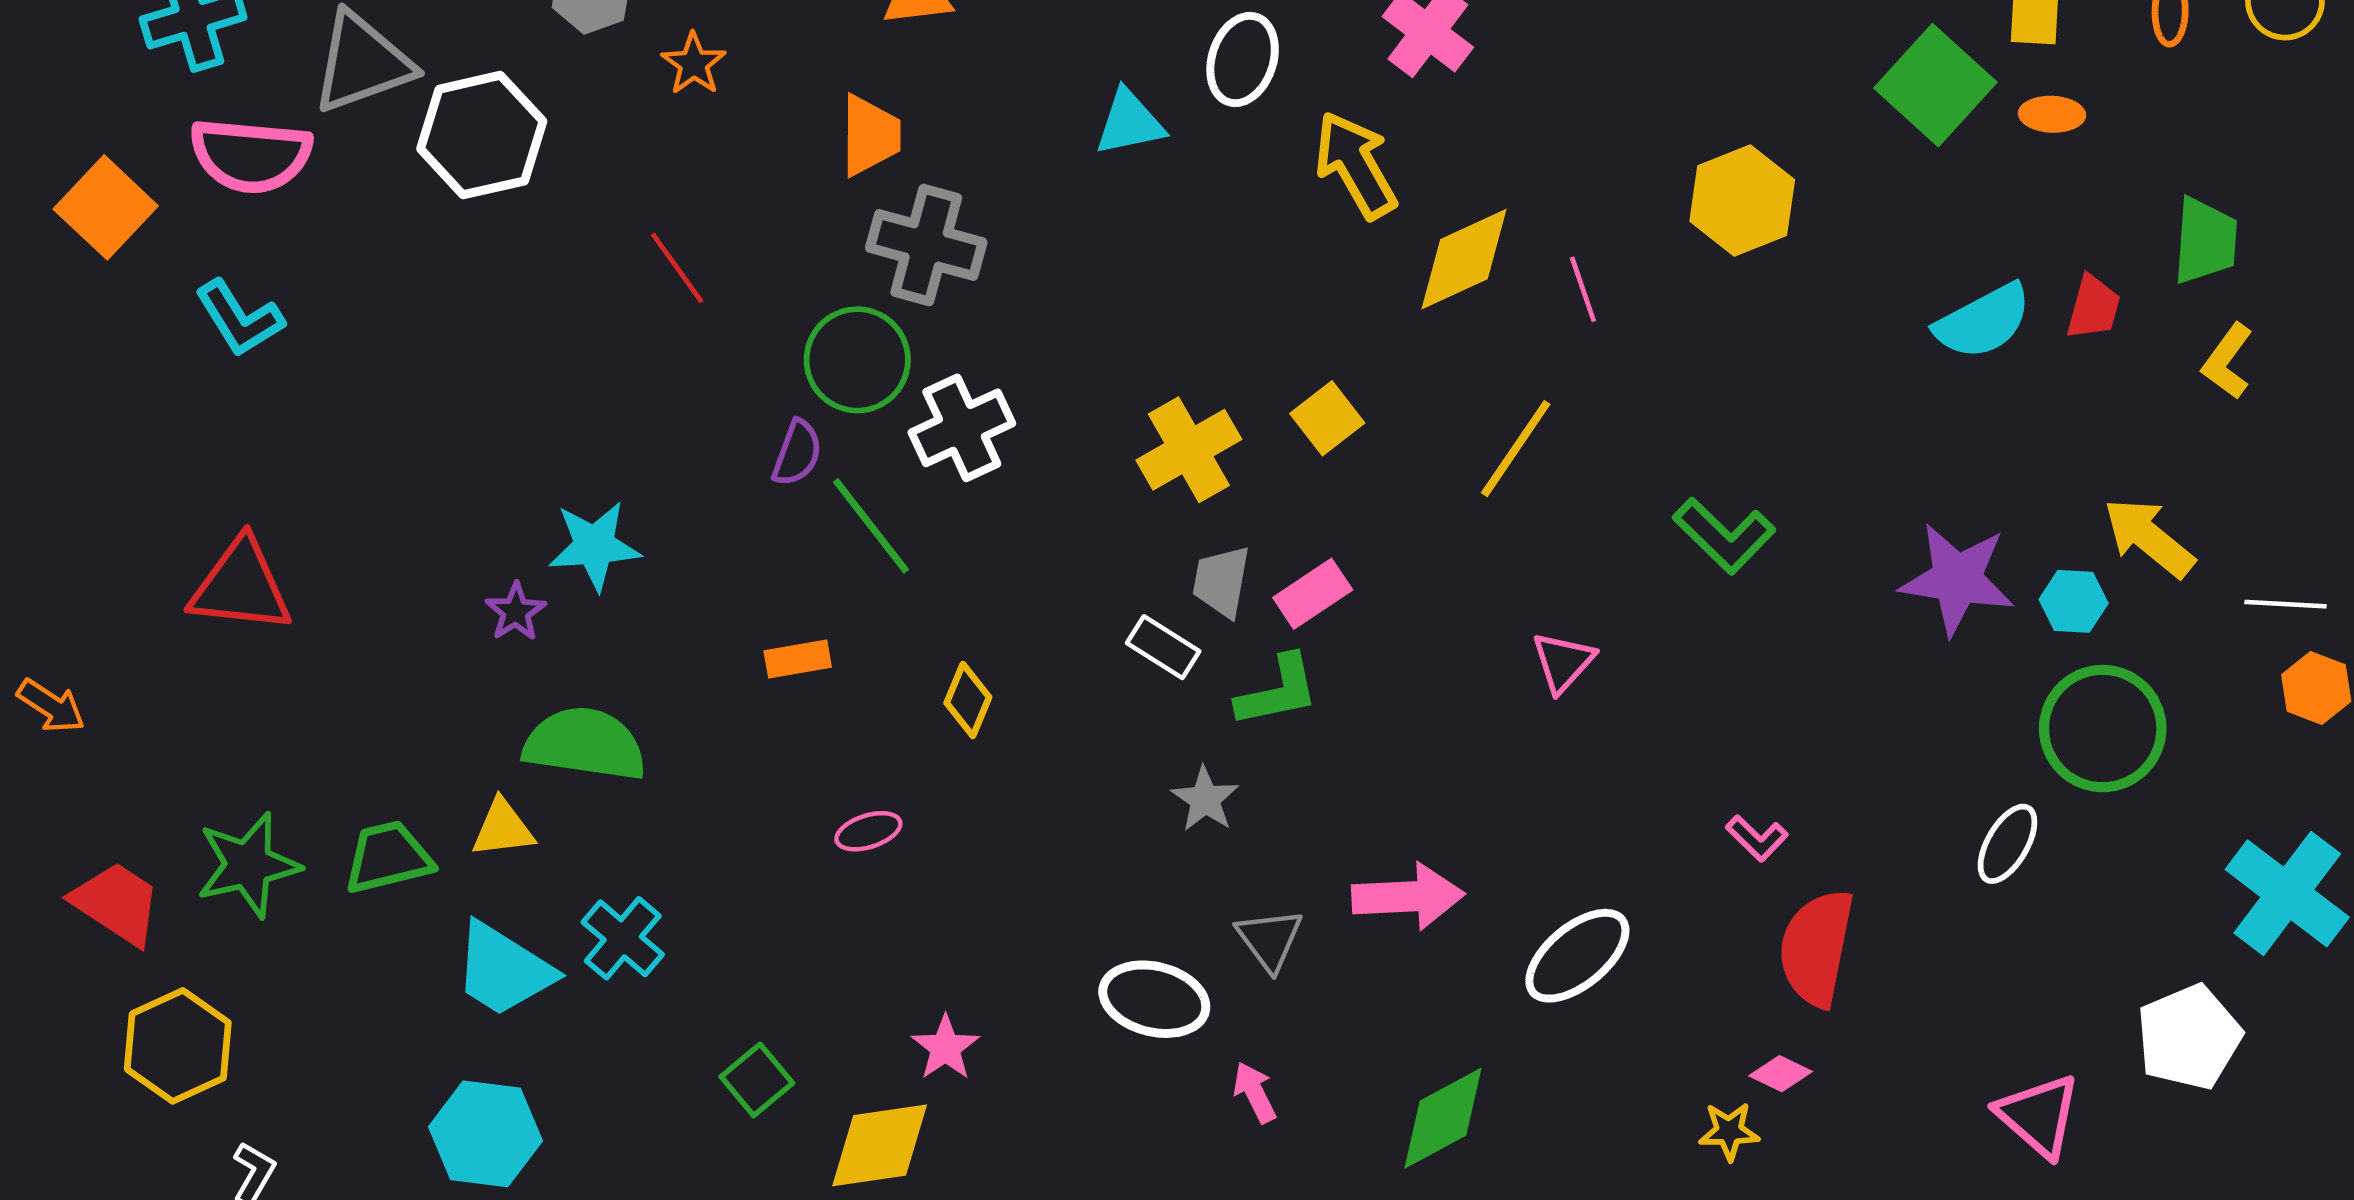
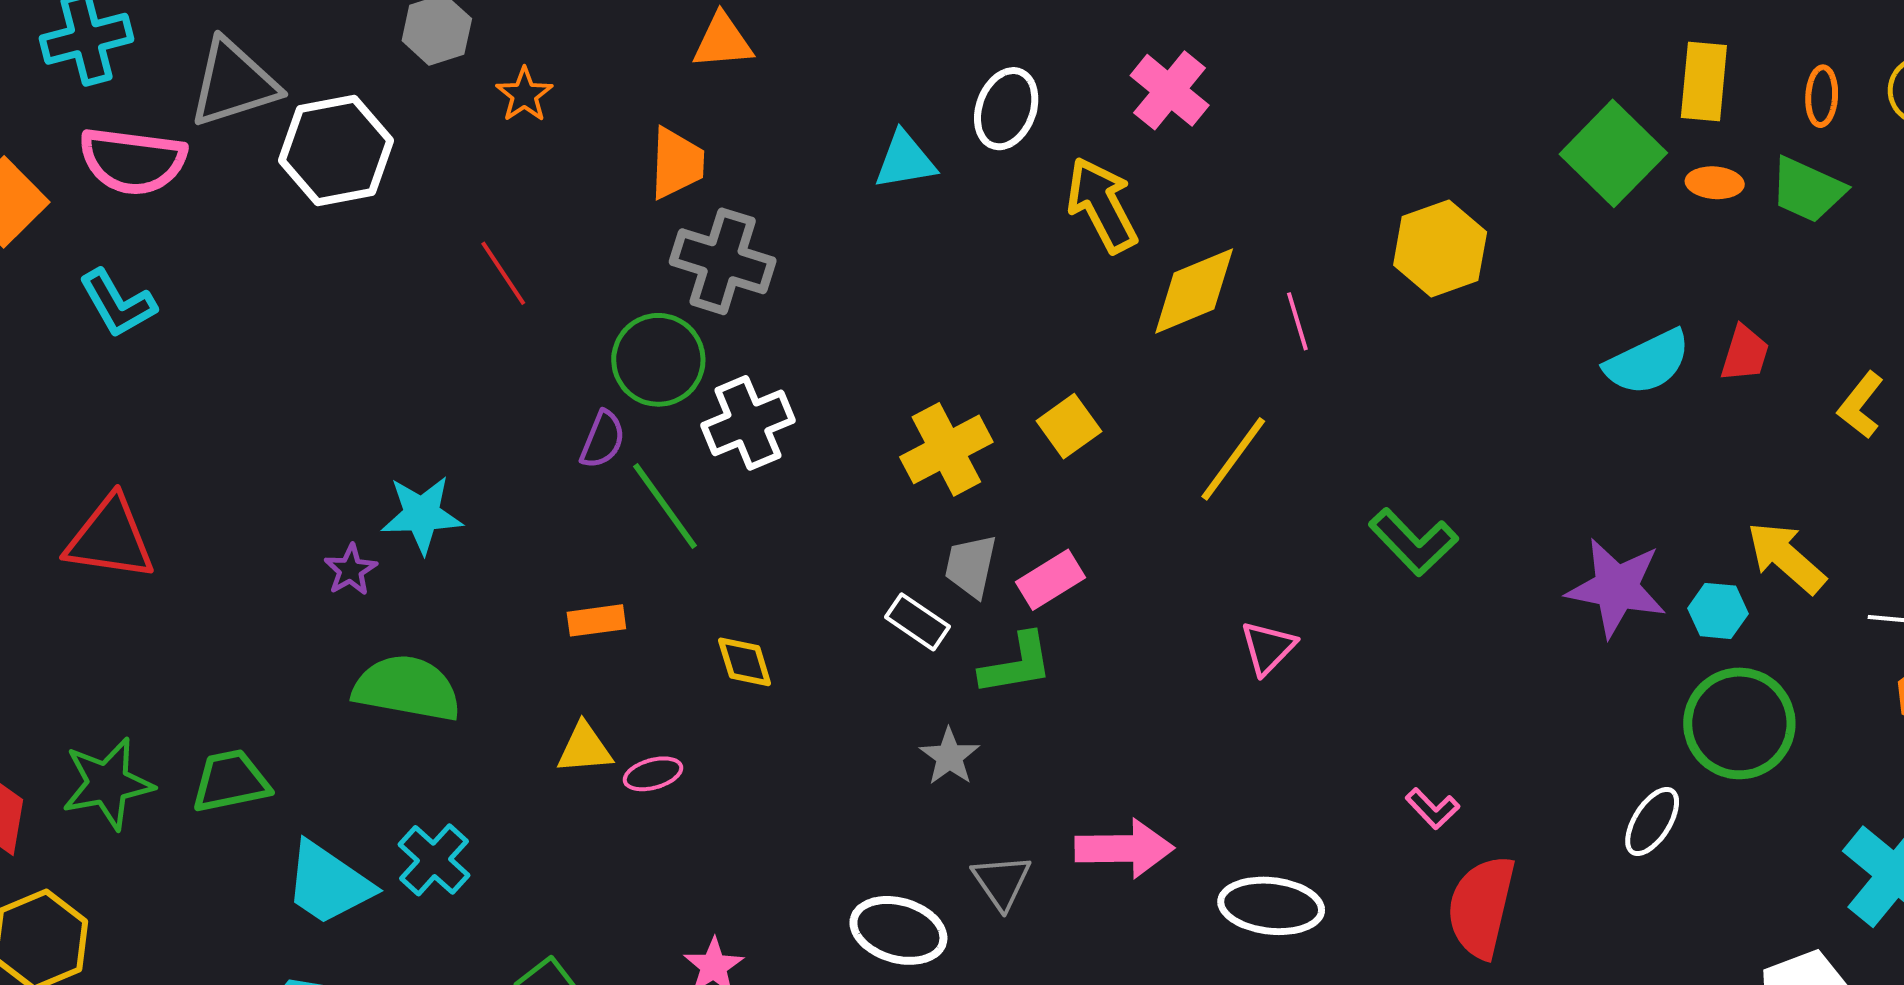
green trapezoid: (2205, 241) -> (1808, 190), moved, turned 108
yellow diamond: (968, 700) -> (745, 662), turned -42
yellow triangle: (503, 828) -> (585, 748), moved
white ellipse: (1577, 956) -> (1271, 906), turned 44

